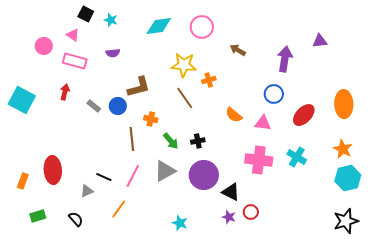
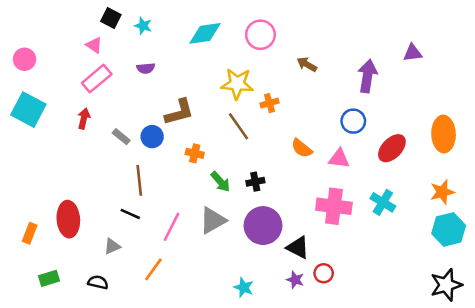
pink circle: (44, 46) -> (24, 59), moved
pink rectangle: (75, 61) -> (97, 79), turned -55
cyan square: (22, 100) -> (28, 110), moved
brown line: (132, 139) -> (139, 180), moved
orange star: (343, 149) -> (442, 192), turned 30
black line: (104, 177) -> (130, 214), moved
black semicircle: (76, 219) -> (98, 282), turned -35
cyan star: (180, 223) -> (244, 287), moved

